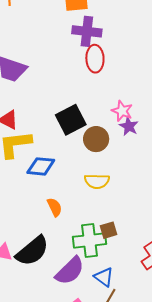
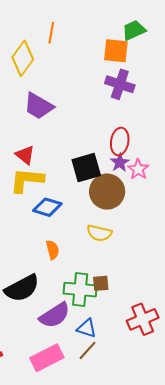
red ellipse: (95, 59) -> (120, 141), moved
purple star: (129, 126) -> (120, 163), moved
brown circle: (96, 139) -> (107, 192), size x1.4
blue triangle: (104, 277) -> (87, 328), turned -30

